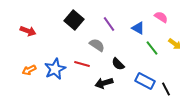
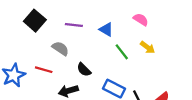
pink semicircle: (161, 17) -> (141, 19), moved
purple line: (109, 24) -> (74, 25), turned -49

